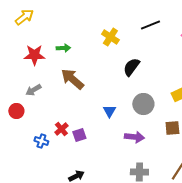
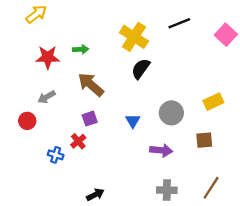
yellow cross: (110, 37) -> (134, 37), size x1.4
black semicircle: (131, 67) -> (141, 69), moved
purple square: (79, 135) -> (90, 119), moved

